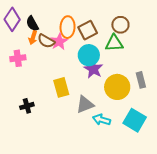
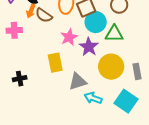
pink star: (59, 41) -> (69, 37), moved
green triangle: (114, 43) -> (114, 34), moved
cyan circle: (89, 55) -> (96, 22), moved
gray rectangle: (141, 80) -> (137, 71), moved

